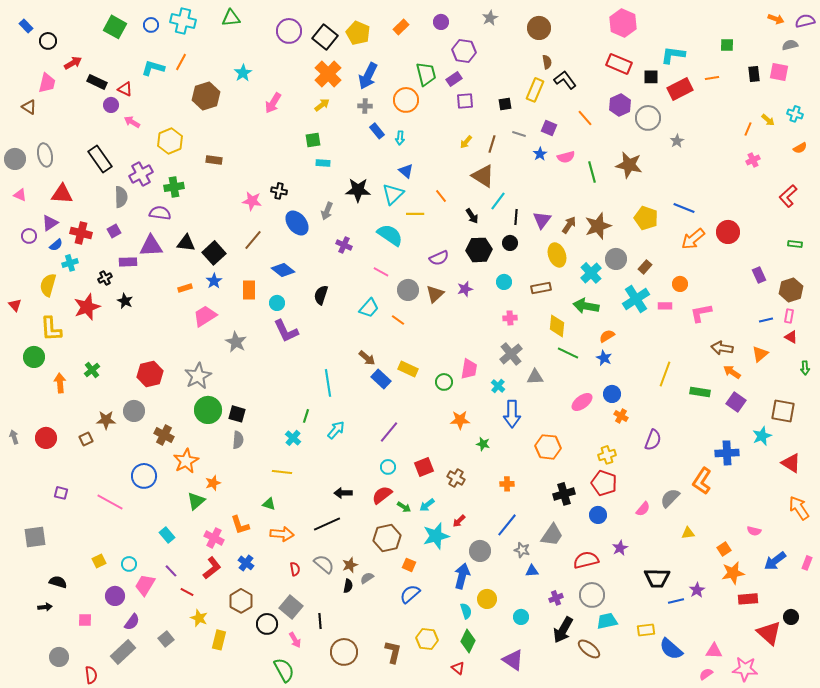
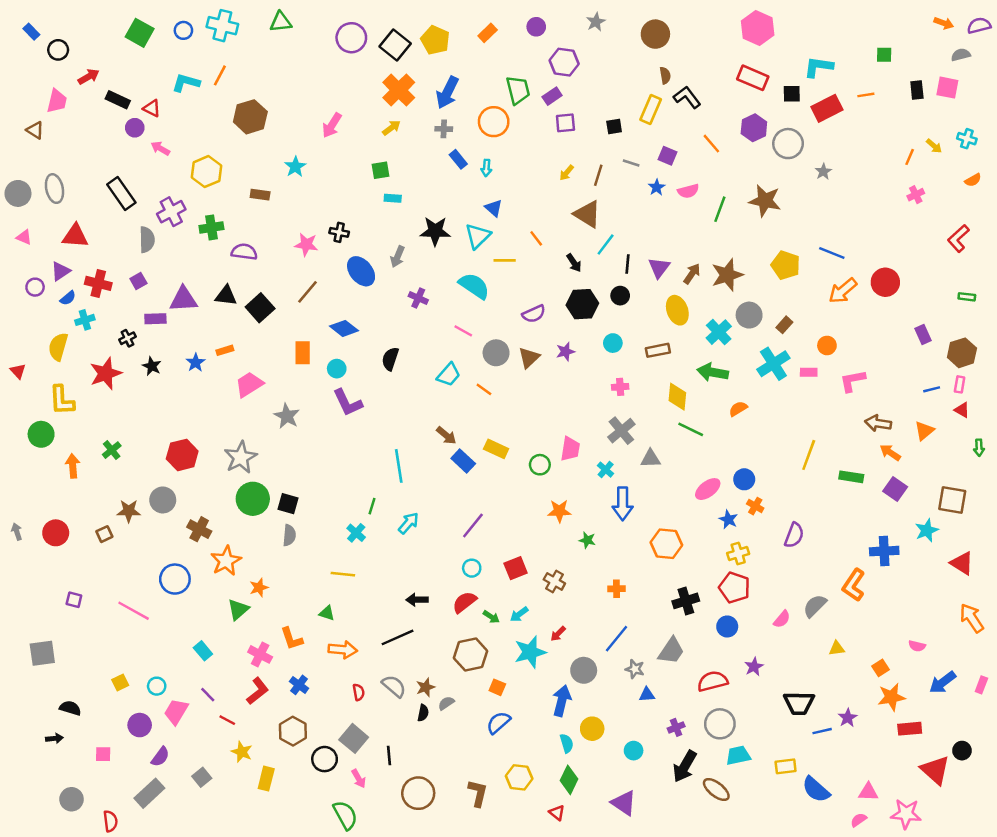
cyan star: (243, 73) -> (295, 167), moved
green line: (592, 172) -> (720, 209), turned 35
purple semicircle: (160, 213) -> (244, 252), moved
blue star: (214, 281) -> (196, 363), moved
blue star: (604, 358) -> (728, 519), moved

